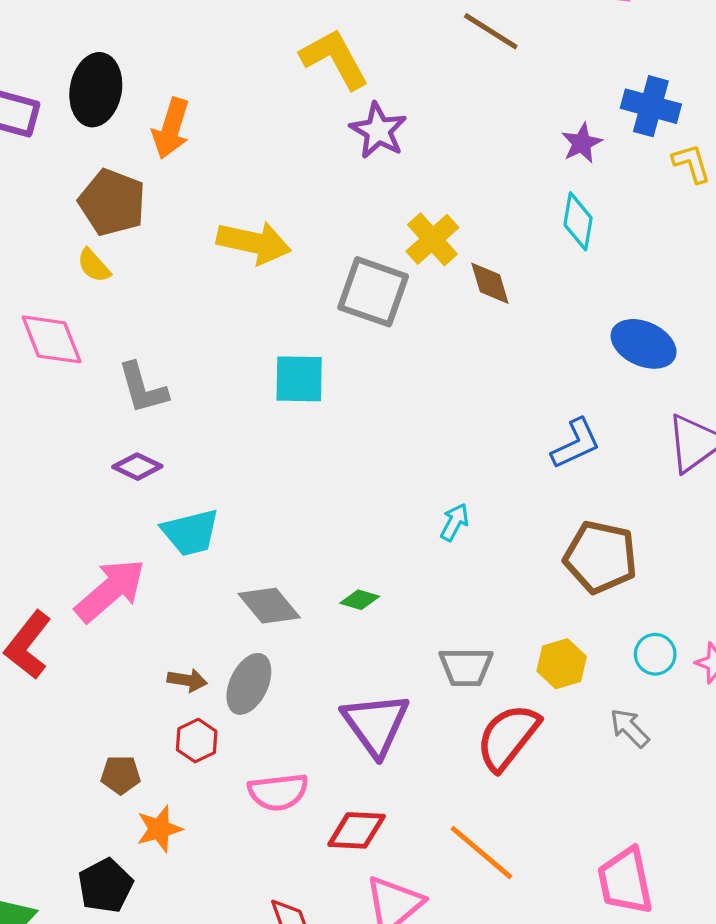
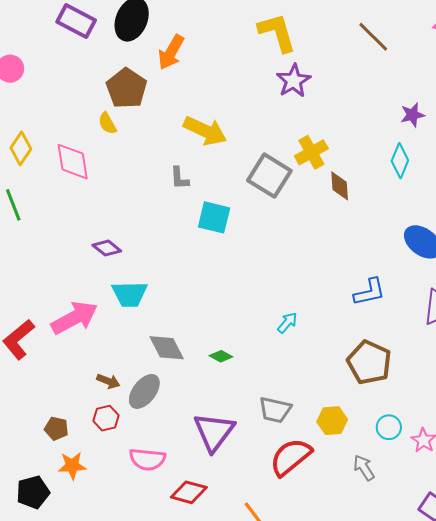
gray L-shape: (143, 388) -> (179, 178), moved, size x0.7

